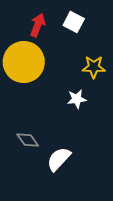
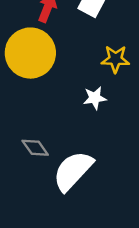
white semicircle: (59, 159) -> (73, 171), size x1.4

